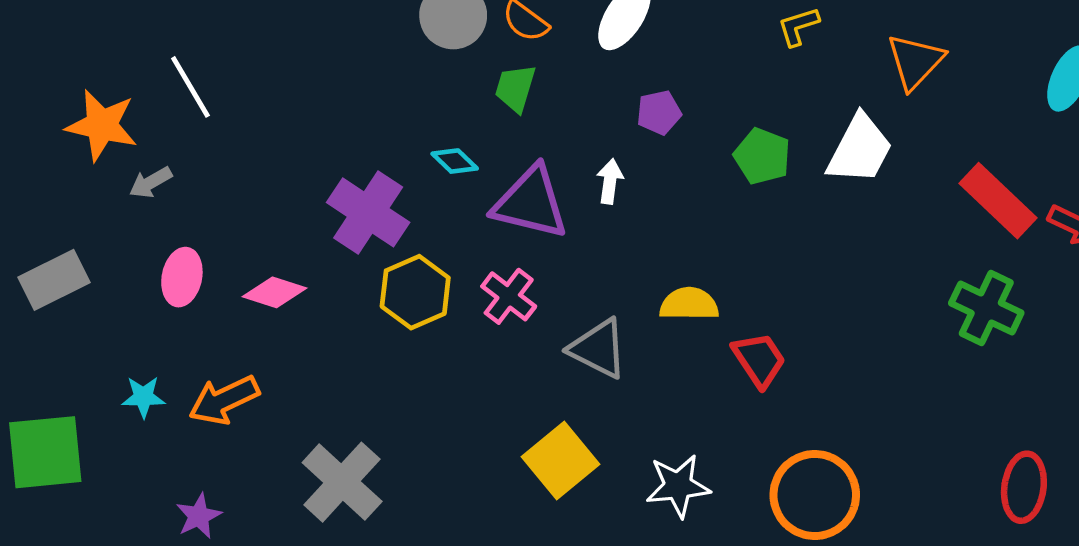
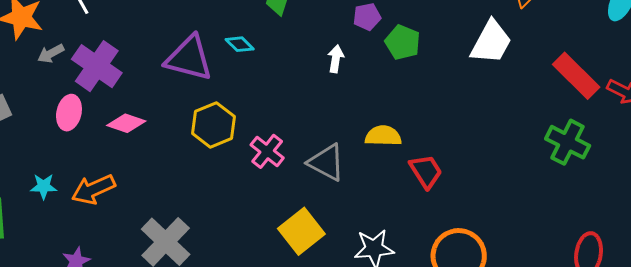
green pentagon: (762, 156) -> (403, 42), moved
purple triangle: (531, 203) -> (189, 58), moved
purple cross: (368, 212) -> (97, 66), moved
pink cross: (509, 296) -> (267, 151), moved

